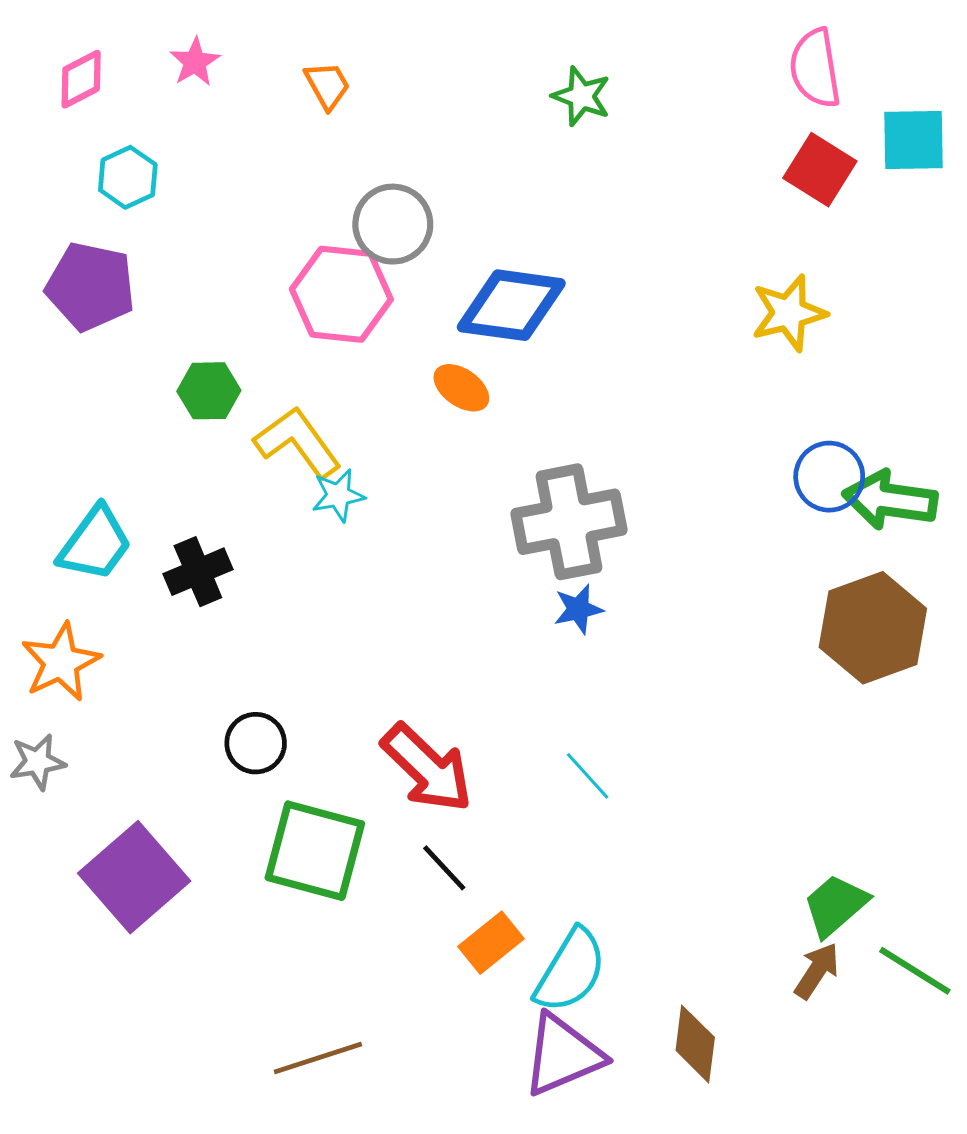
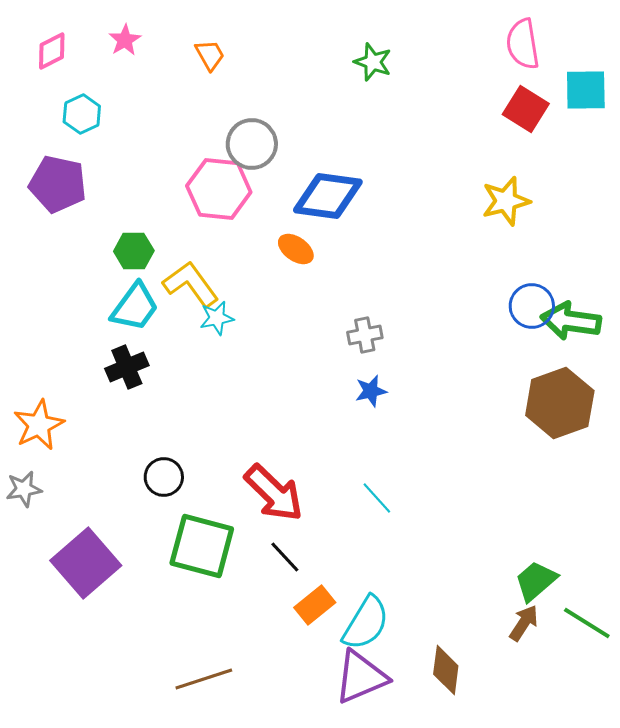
gray cross: (569, 522) -> (365, 335), size x0.5
cyan trapezoid: (95, 544) -> (135, 307), moved

